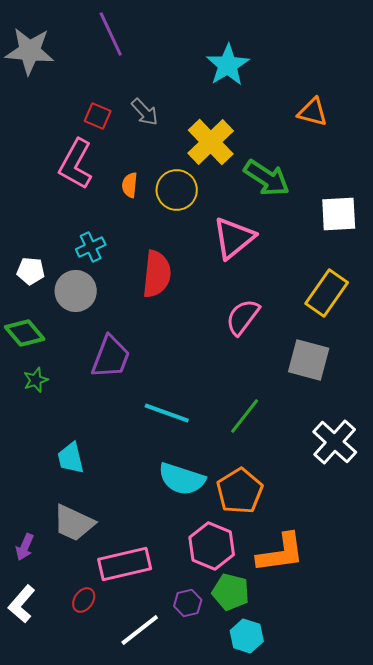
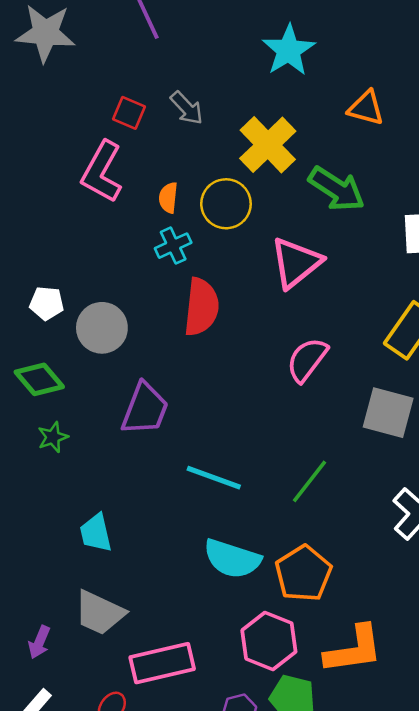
orange triangle: (313, 112) -> (366, 108), moved
cyan cross: (91, 247) -> (173, 246), moved

